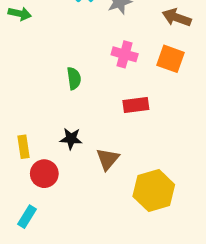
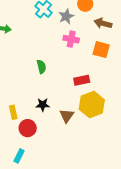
pink cross: (125, 54) -> (71, 39), moved
yellow hexagon: (154, 191) -> (92, 105), moved

